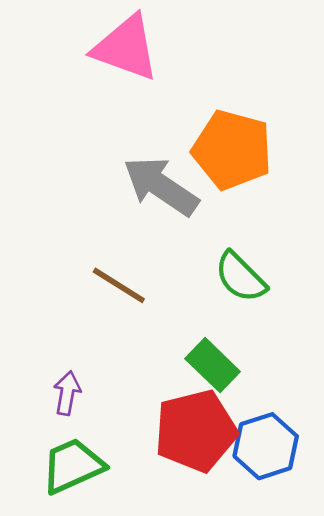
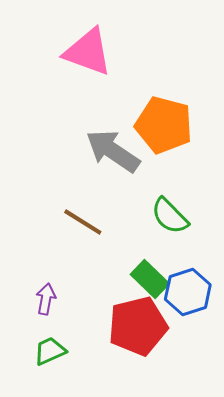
blue hexagon: (266, 446) -> (188, 292), moved
green trapezoid: (73, 466) -> (50, 351), size x0.7

